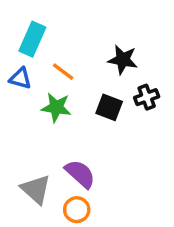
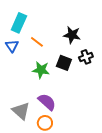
blue triangle: (20, 78) -> (12, 46), turned 40
green star: (56, 107) -> (41, 70), moved

